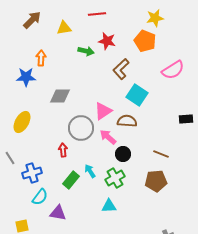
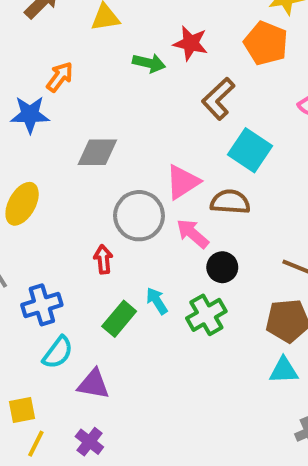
orange arrow: (41, 58) -> (60, 77), turned 35
cyan triangle: (109, 206) -> (284, 370), moved

